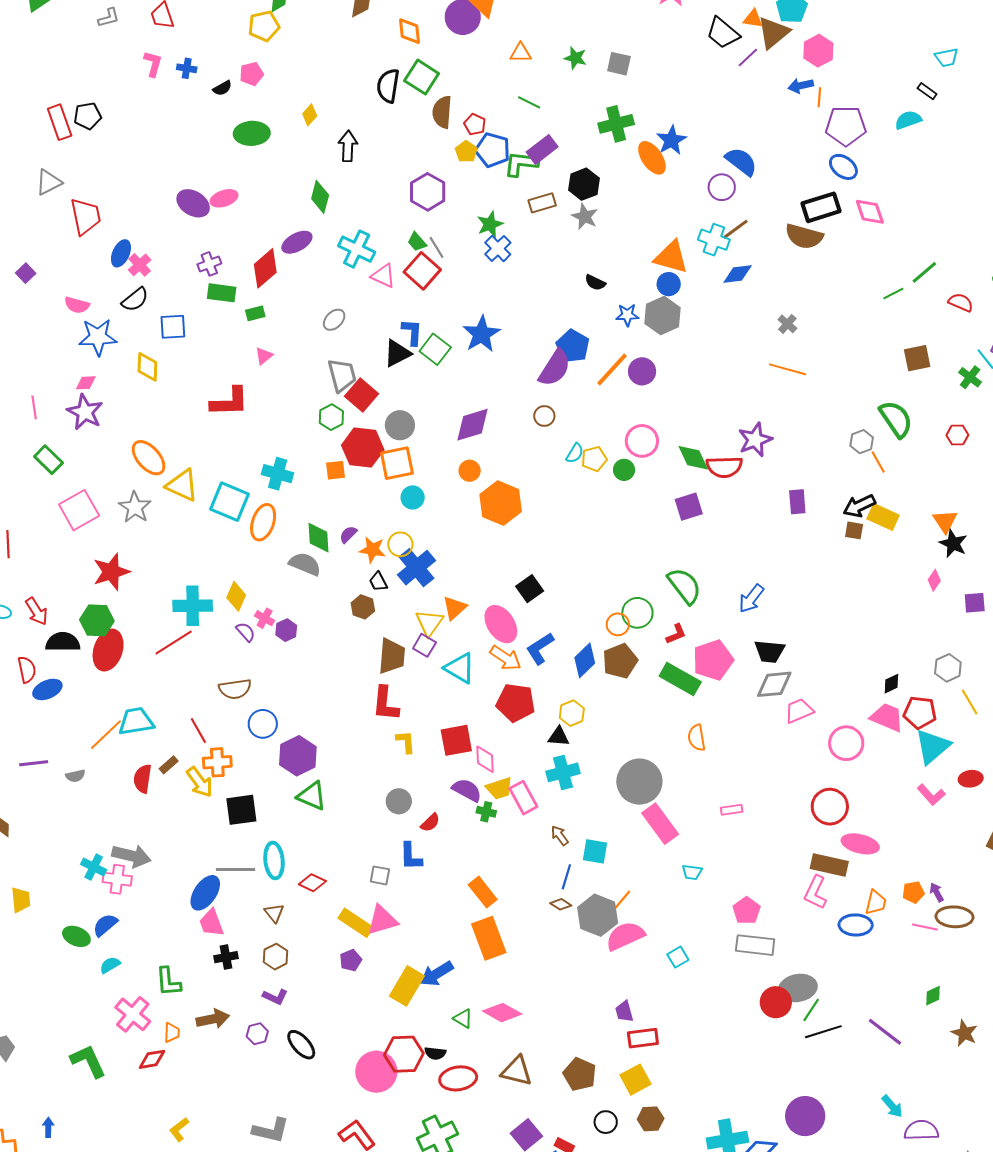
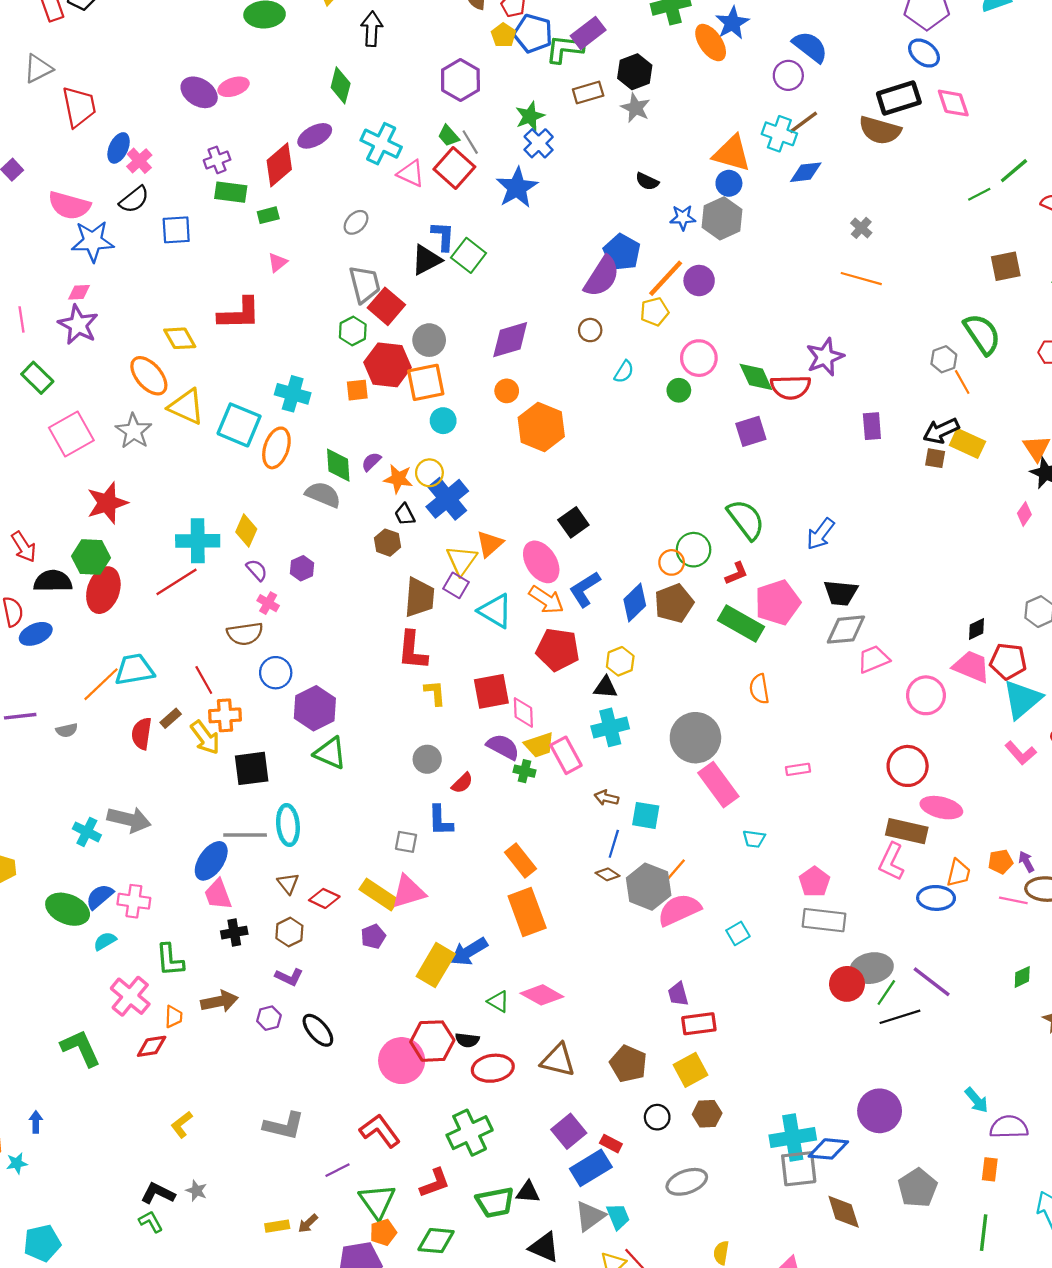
pink semicircle: (77, 305) -> (69, 205), size x1.5
blue star: (482, 334) -> (517, 188), moved
yellow diamond: (147, 367) -> (180, 338), moved, turned -32
yellow pentagon: (594, 459) -> (654, 312), moved
pink cross: (265, 618) -> (268, 603), moved
brown arrow: (560, 836) -> (606, 798), turned -40
pink cross: (117, 879) -> (134, 901), moved
red diamond: (312, 883) -> (324, 898), moved
green ellipse: (76, 936) -> (68, 909), size x1.4
purple line: (885, 1032) -> (932, 982), moved

